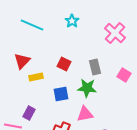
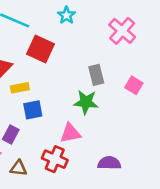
red square: (64, 64) -> (41, 49), moved, size x1.5
blue square: (61, 94) -> (33, 110), moved
pink triangle: (85, 114) -> (70, 133), moved

